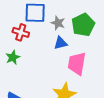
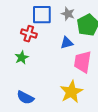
gray star: (58, 23) -> (68, 14), moved

